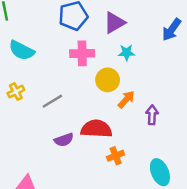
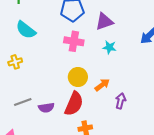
yellow circle: (108, 80) -> (78, 77), moved
gray line: (52, 101) -> (23, 102), moved
red semicircle: (96, 129) -> (74, 104), turned 100

